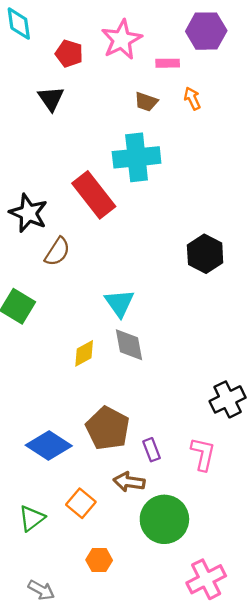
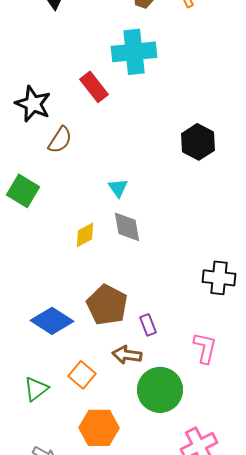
red rectangle: (94, 195) -> (94, 87), size x0.7
cyan triangle: (119, 303) -> (118, 188), size x0.7
black cross: (228, 399) -> (219, 278), turned 32
pink L-shape: (203, 454) -> (205, 348), moved
orange hexagon: (99, 560) -> (99, 428), size x1.6

